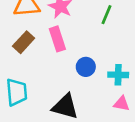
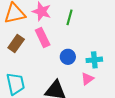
green line: (107, 15) -> (69, 17), moved
pink triangle: (122, 104) -> (87, 79), moved, turned -40

